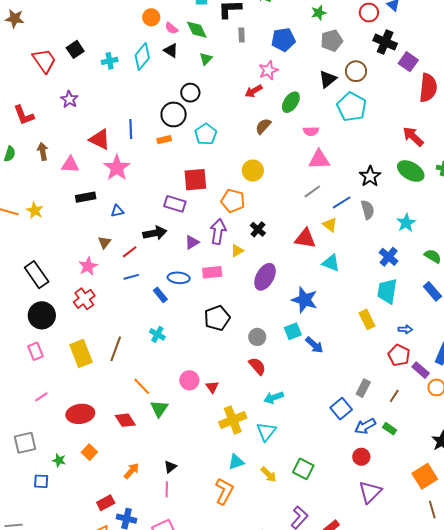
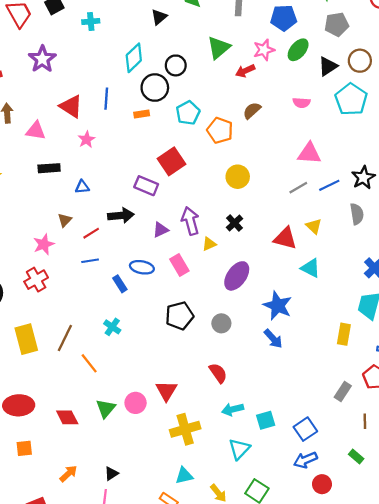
black triangle: (171, 50) -> (159, 17), turned 42
cyan diamond: (142, 56) -> (134, 58), moved
green triangle: (206, 59) -> (219, 48), moved, size x1.6
purple star: (69, 99) -> (42, 59), size x1.4
green ellipse: (291, 102) -> (298, 50), moved
pink semicircle: (311, 131) -> (301, 103), moved
pink star: (117, 168) -> (87, 139), size x0.6
yellow circle: (253, 171) -> (238, 177), moved
red square: (195, 180) -> (171, 161), turned -35
orange pentagon: (233, 201) -> (220, 130), moved
blue line: (342, 202) -> (329, 185), moved
purple arrow: (218, 231) -> (190, 221), turned -30
pink rectangle: (212, 272) -> (179, 265), turned 60
yellow rectangle: (367, 319) -> (344, 334), turned 30
cyan square: (293, 331) -> (266, 420), moved
gray circle: (257, 337) -> (221, 323), moved
blue arrow: (314, 345) -> (273, 339), moved
pink circle: (189, 380) -> (136, 403), moved
orange line: (142, 386) -> (89, 363), moved
red triangle: (212, 387) -> (166, 391), size x1.5
gray rectangle: (363, 388) -> (343, 392), moved
brown line: (394, 396) -> (365, 421), turned -40
blue arrow: (365, 426) -> (305, 460), moved
cyan triangle: (266, 432) -> (239, 449), moved
orange square: (89, 452) -> (24, 448), turned 35

